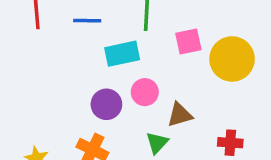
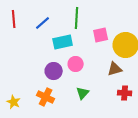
blue line: (87, 21) -> (43, 23), turned -42
brown triangle: (180, 115) -> (115, 69), moved

